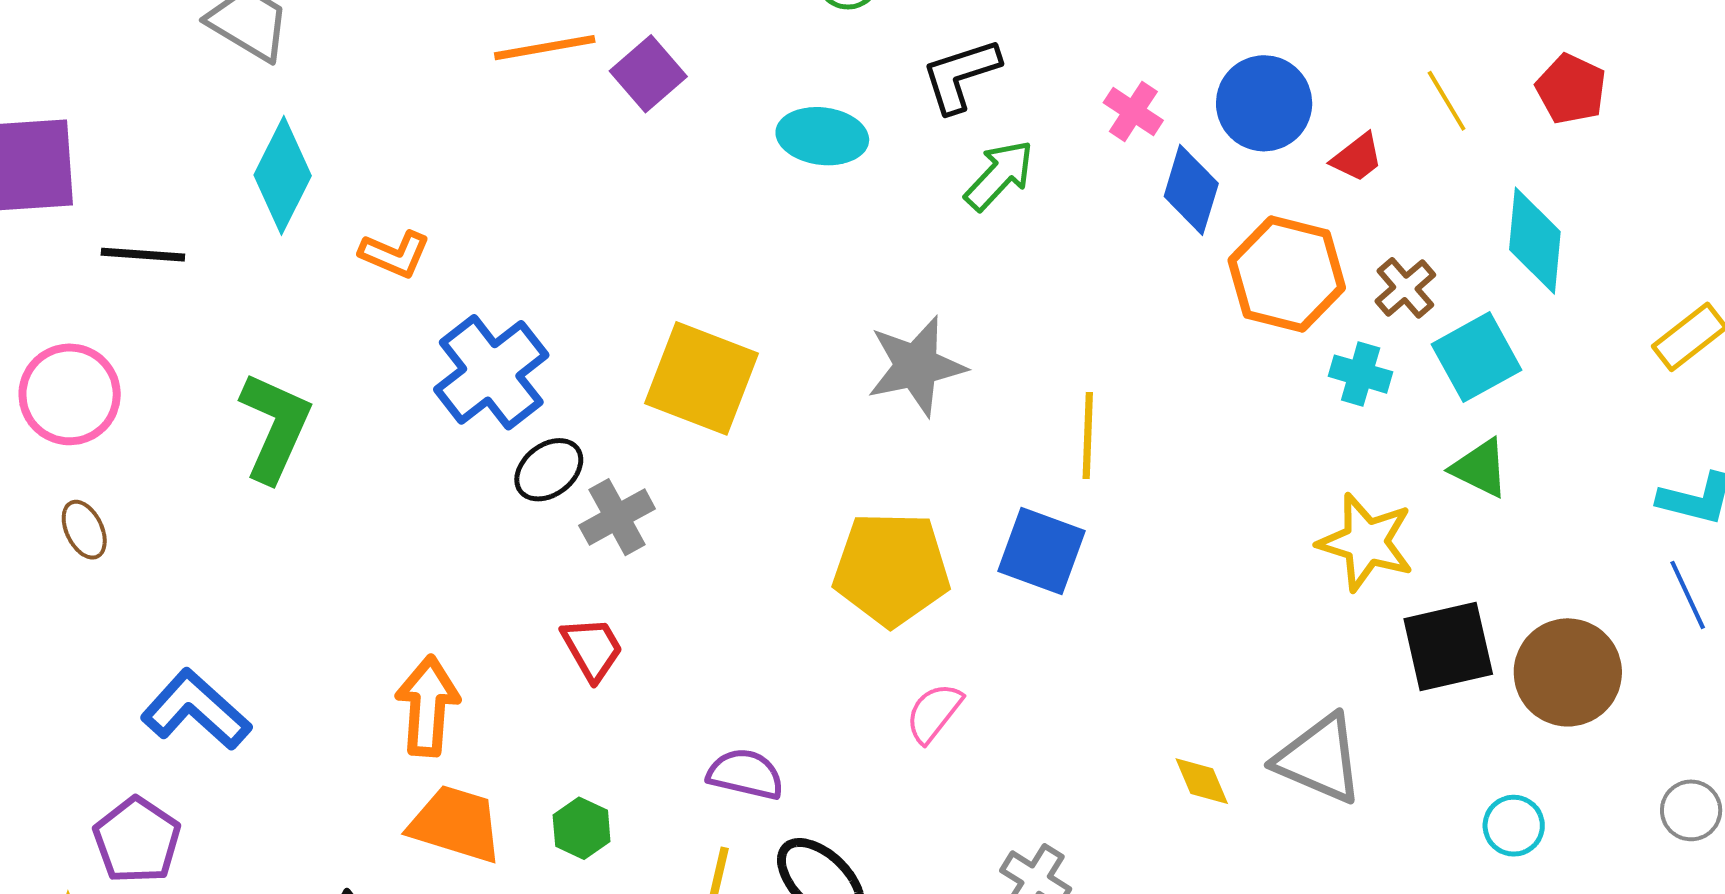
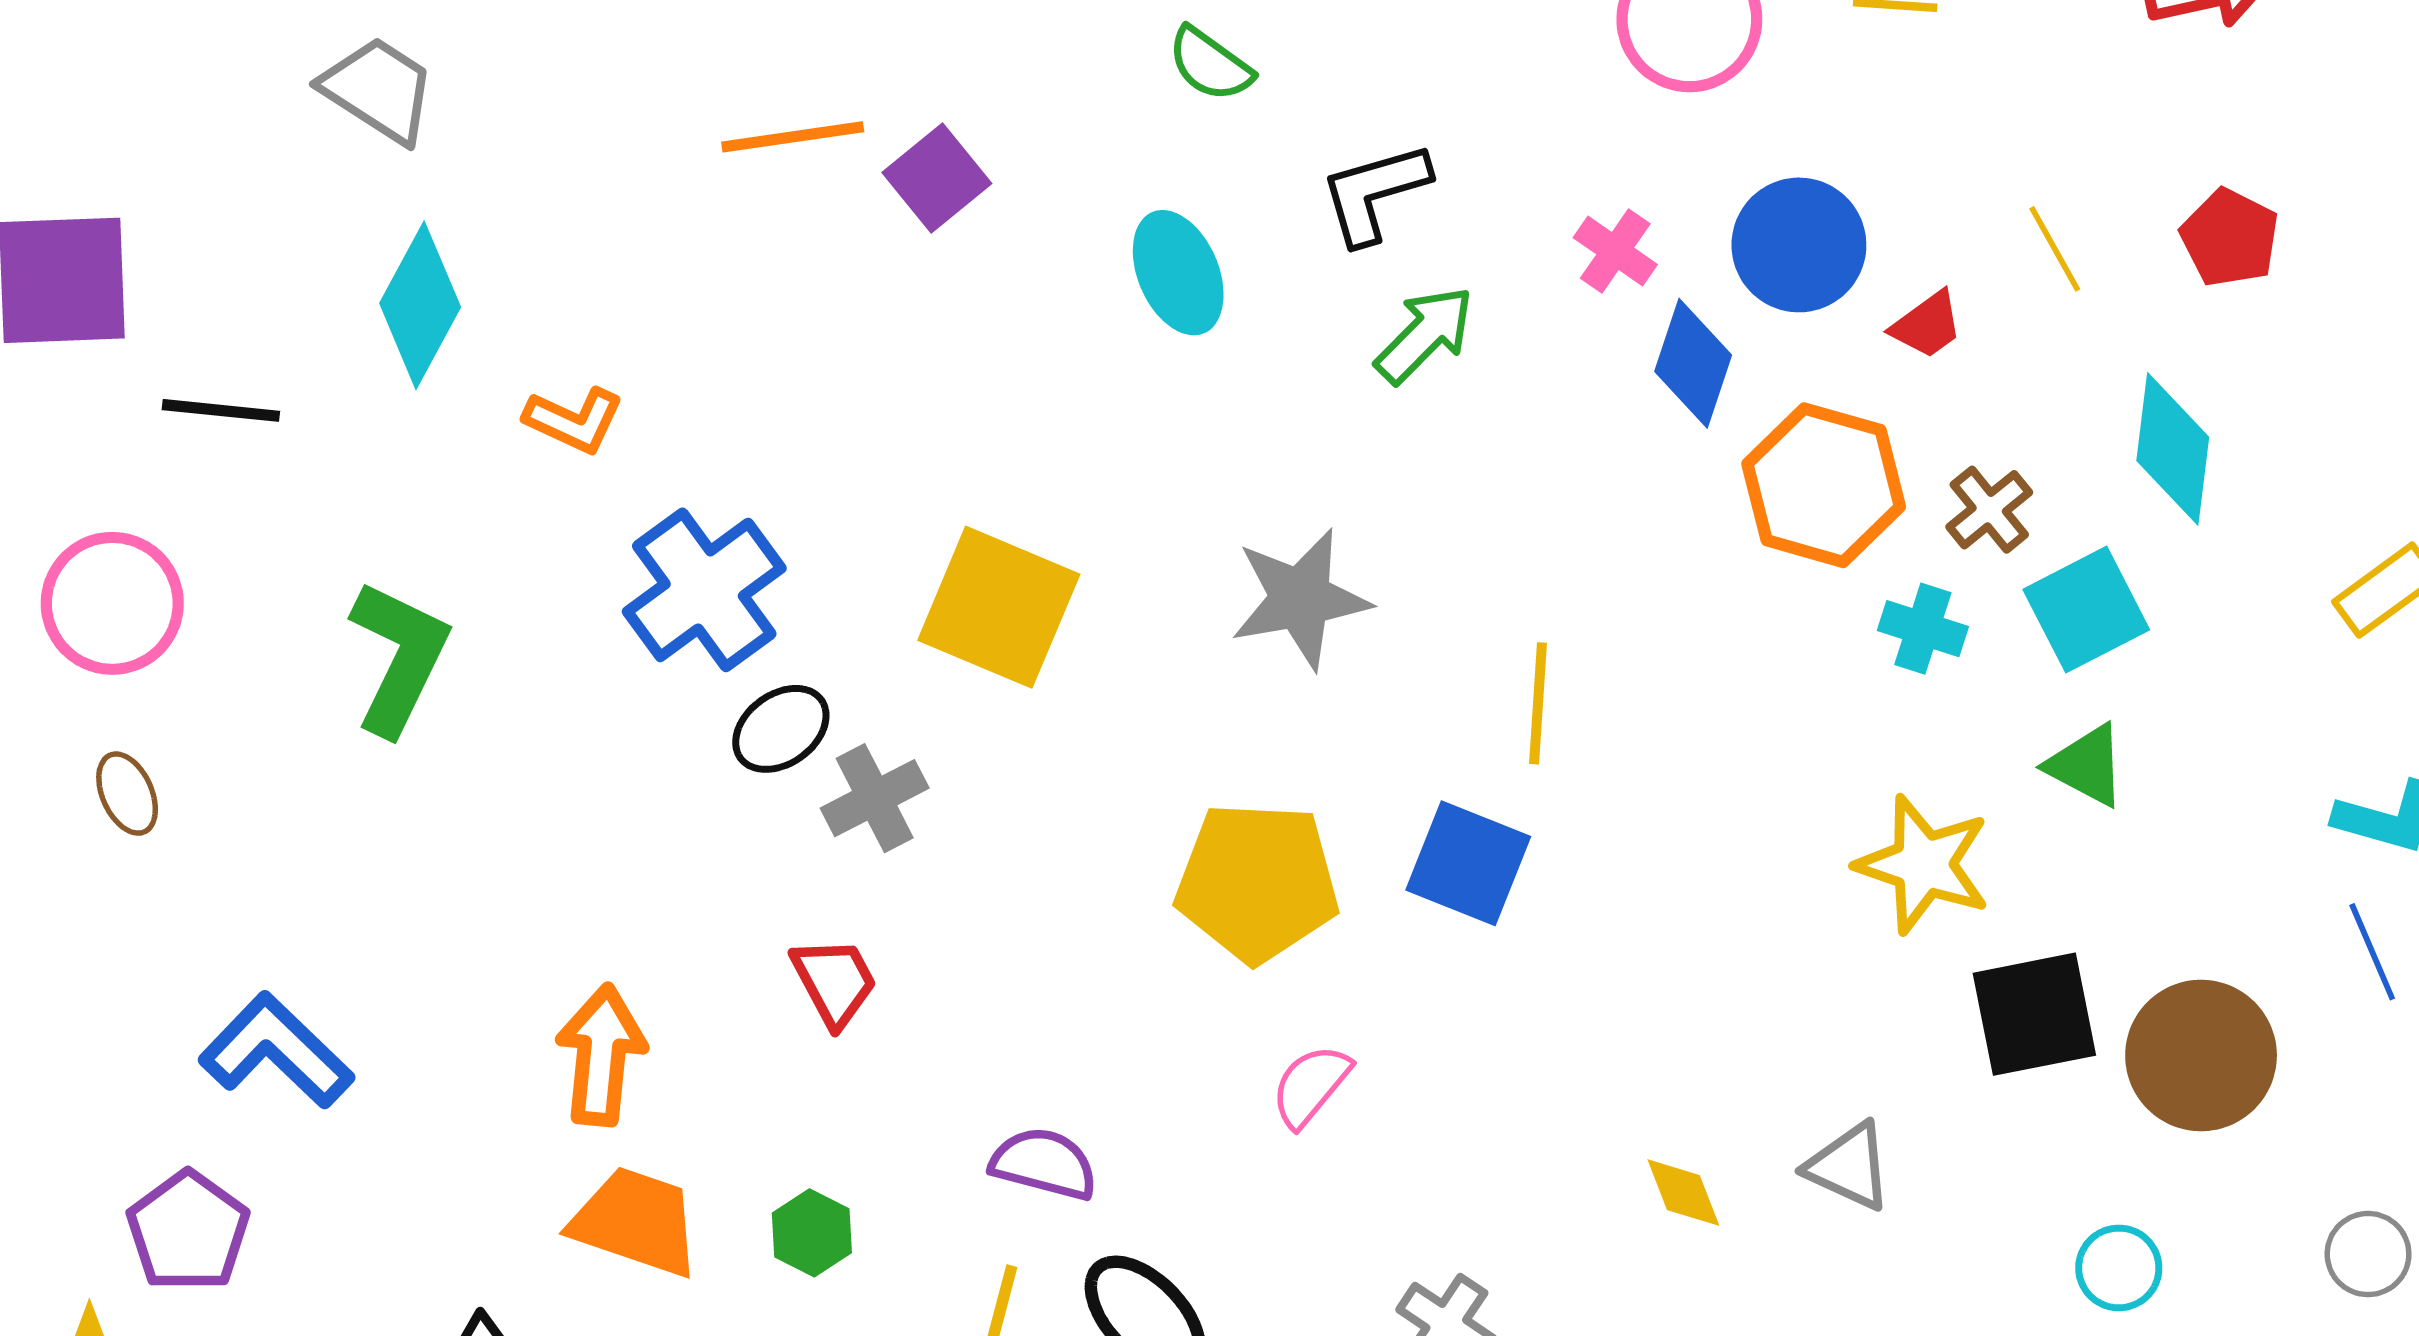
cyan ellipse: (822, 136) -> (1178, 273), turned 58
gray triangle: (1319, 759) -> (1849, 1166), size x0.7

